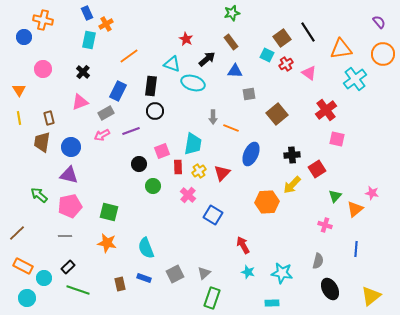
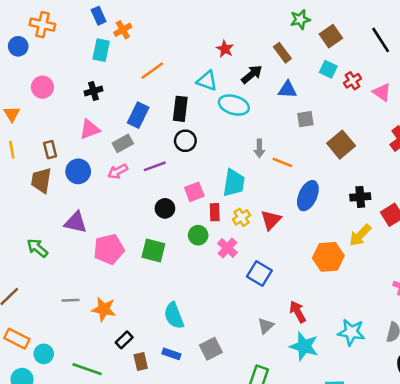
green star: (232, 13) -> (300, 20), moved
brown square: (282, 38) -> (331, 36), moved
black cross: (83, 72) -> (93, 91), turned 32
blue circle: (71, 147) -> (78, 171), moved
green circle: (153, 186) -> (198, 235), moved
pink pentagon: (70, 206) -> (109, 249), moved
green square: (109, 212) -> (153, 251), moved
orange star: (107, 243) -> (104, 309), moved
black rectangle: (68, 267) -> (124, 340), moved
cyan star: (248, 272) -> (304, 346), size x1.6
gray triangle: (204, 273) -> (266, 326), moved
cyan star: (282, 273) -> (351, 332), moved

